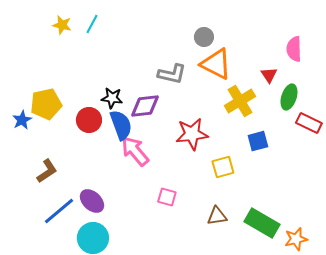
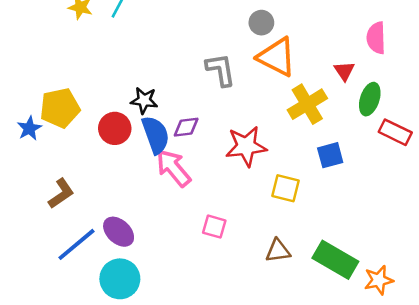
gray L-shape: (172, 74) -> (221, 70), turned -112
purple diamond: (145, 106) -> (186, 127), moved, size x0.7
yellow square: (223, 167) -> (286, 188), turned 30

